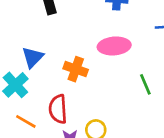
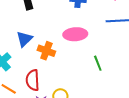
blue triangle: (33, 57) -> (24, 39), moved

